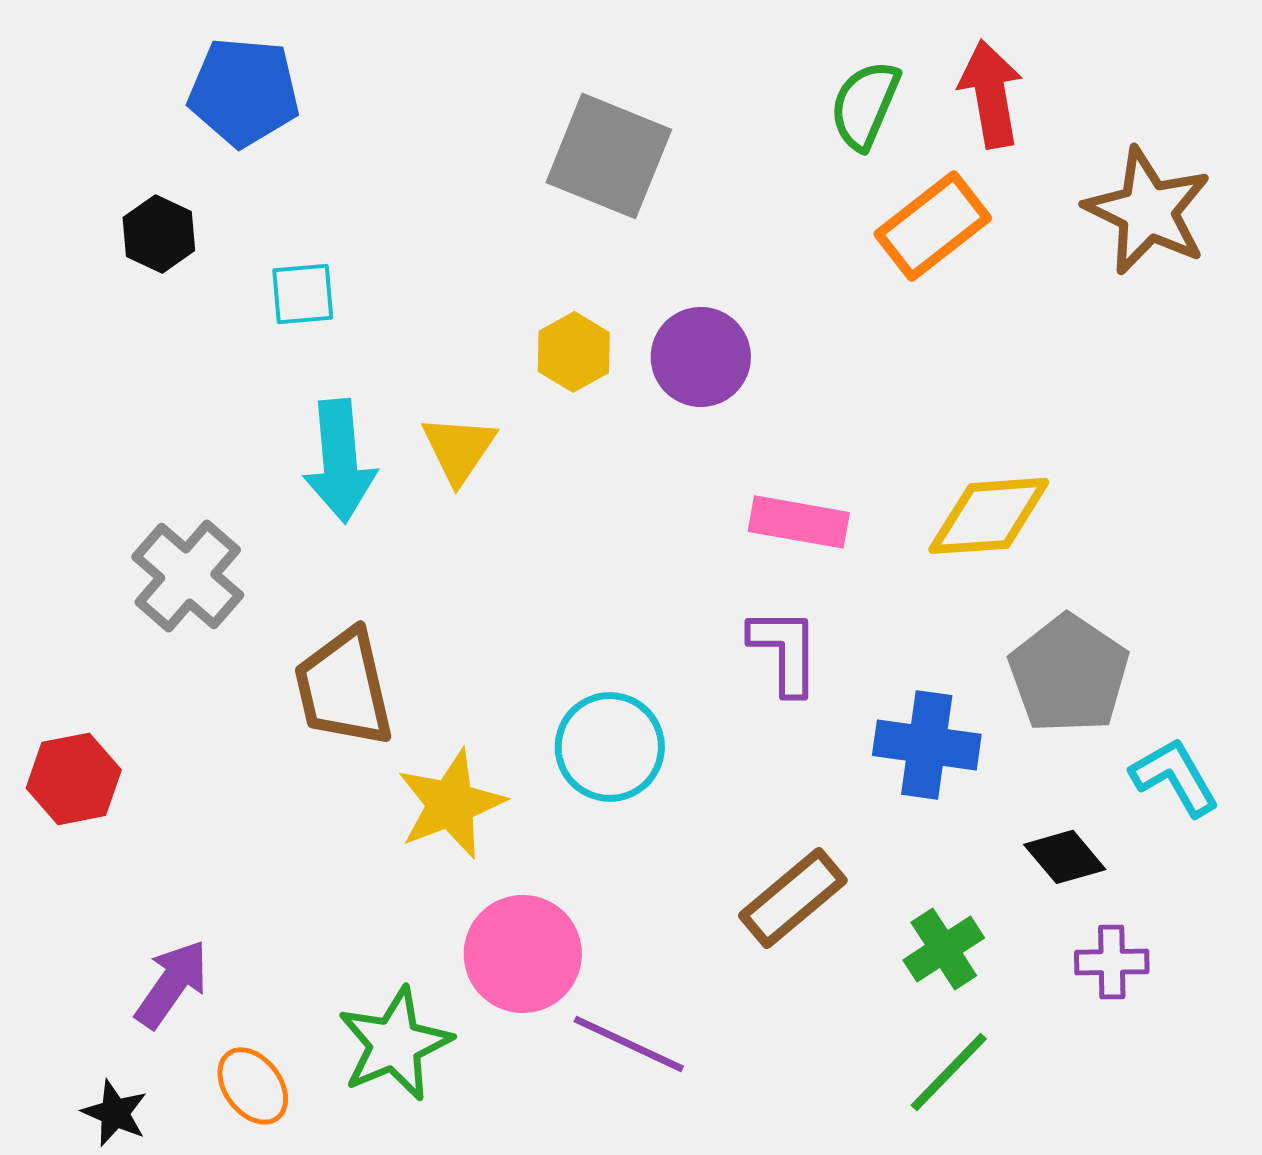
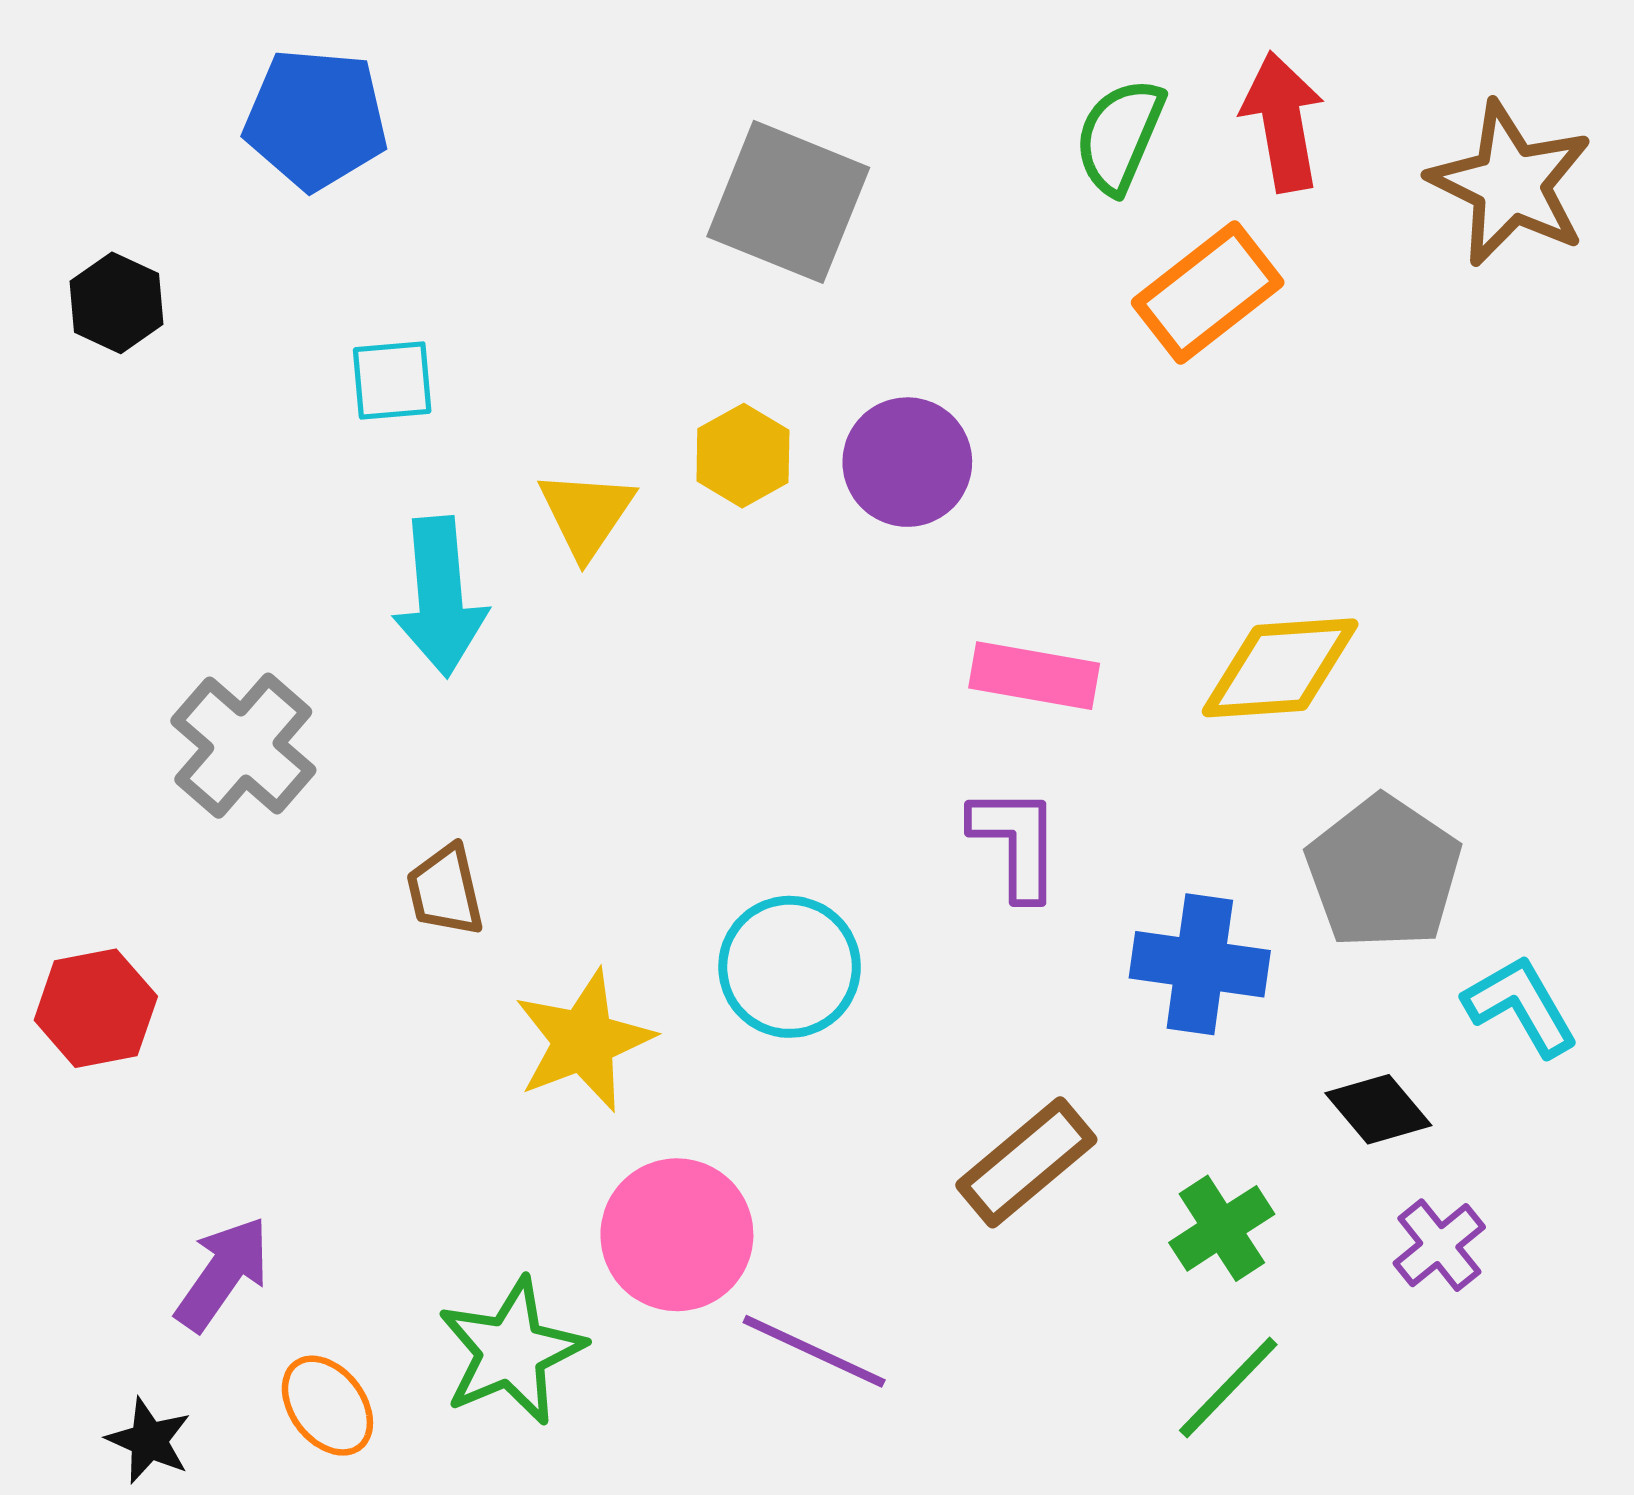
brown star: (1148, 211) -> (1510, 184), moved
black hexagon: (159, 234) -> (116, 303), moved
yellow triangle: (459, 449) -> (586, 514), moved
brown trapezoid: (344, 688) -> (445, 890), size x0.6
purple cross: (1112, 962) -> (1439, 1245), turned -38

